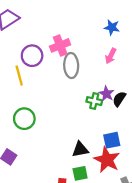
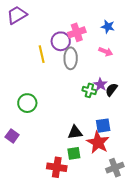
pink cross: (60, 45) -> (77, 32), moved
purple circle: (32, 56) -> (61, 41), moved
pink arrow: (111, 56) -> (106, 52), turned -96
yellow line: (19, 76) -> (42, 54), moved

